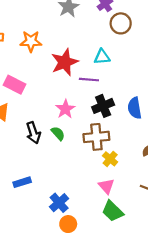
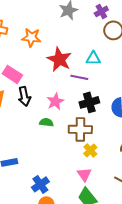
red star: (65, 62) -> (59, 59), turned -30
black arrow: (33, 133) -> (24, 96), moved
green semicircle: (58, 133) -> (46, 122), turned -48

